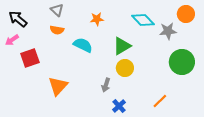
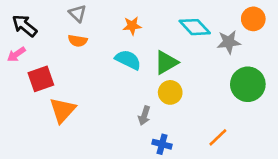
cyan semicircle: (83, 45) -> (128, 60), moved
orange triangle: (58, 86) -> (63, 110), moved
blue cross: (119, 106) -> (162, 144), turned -32

